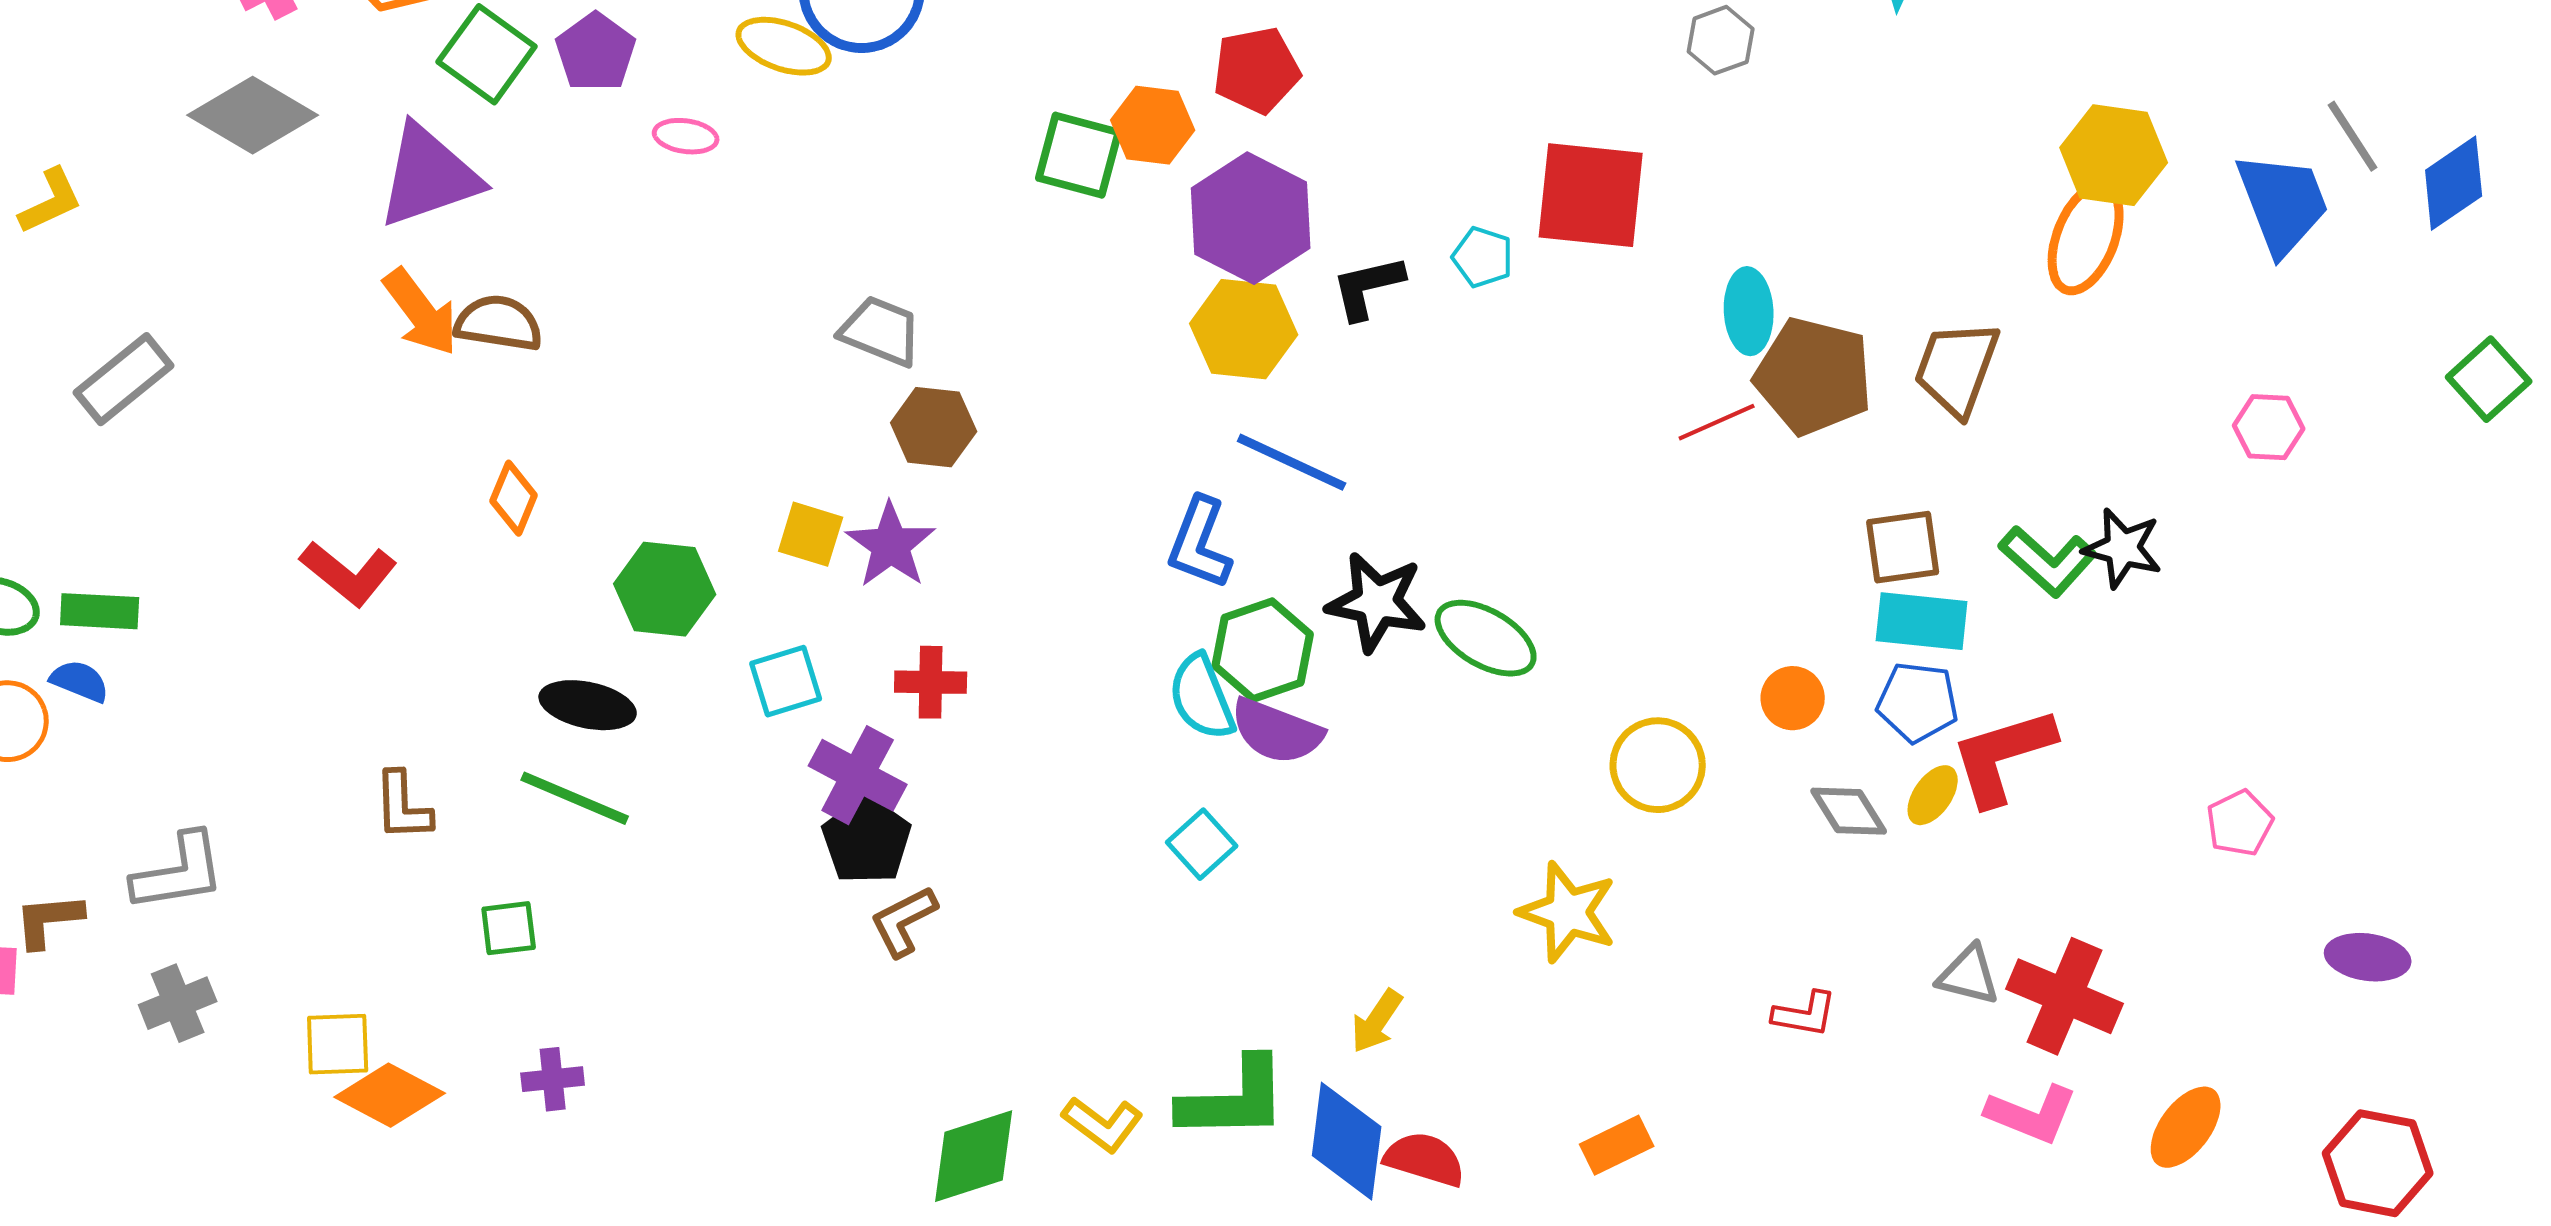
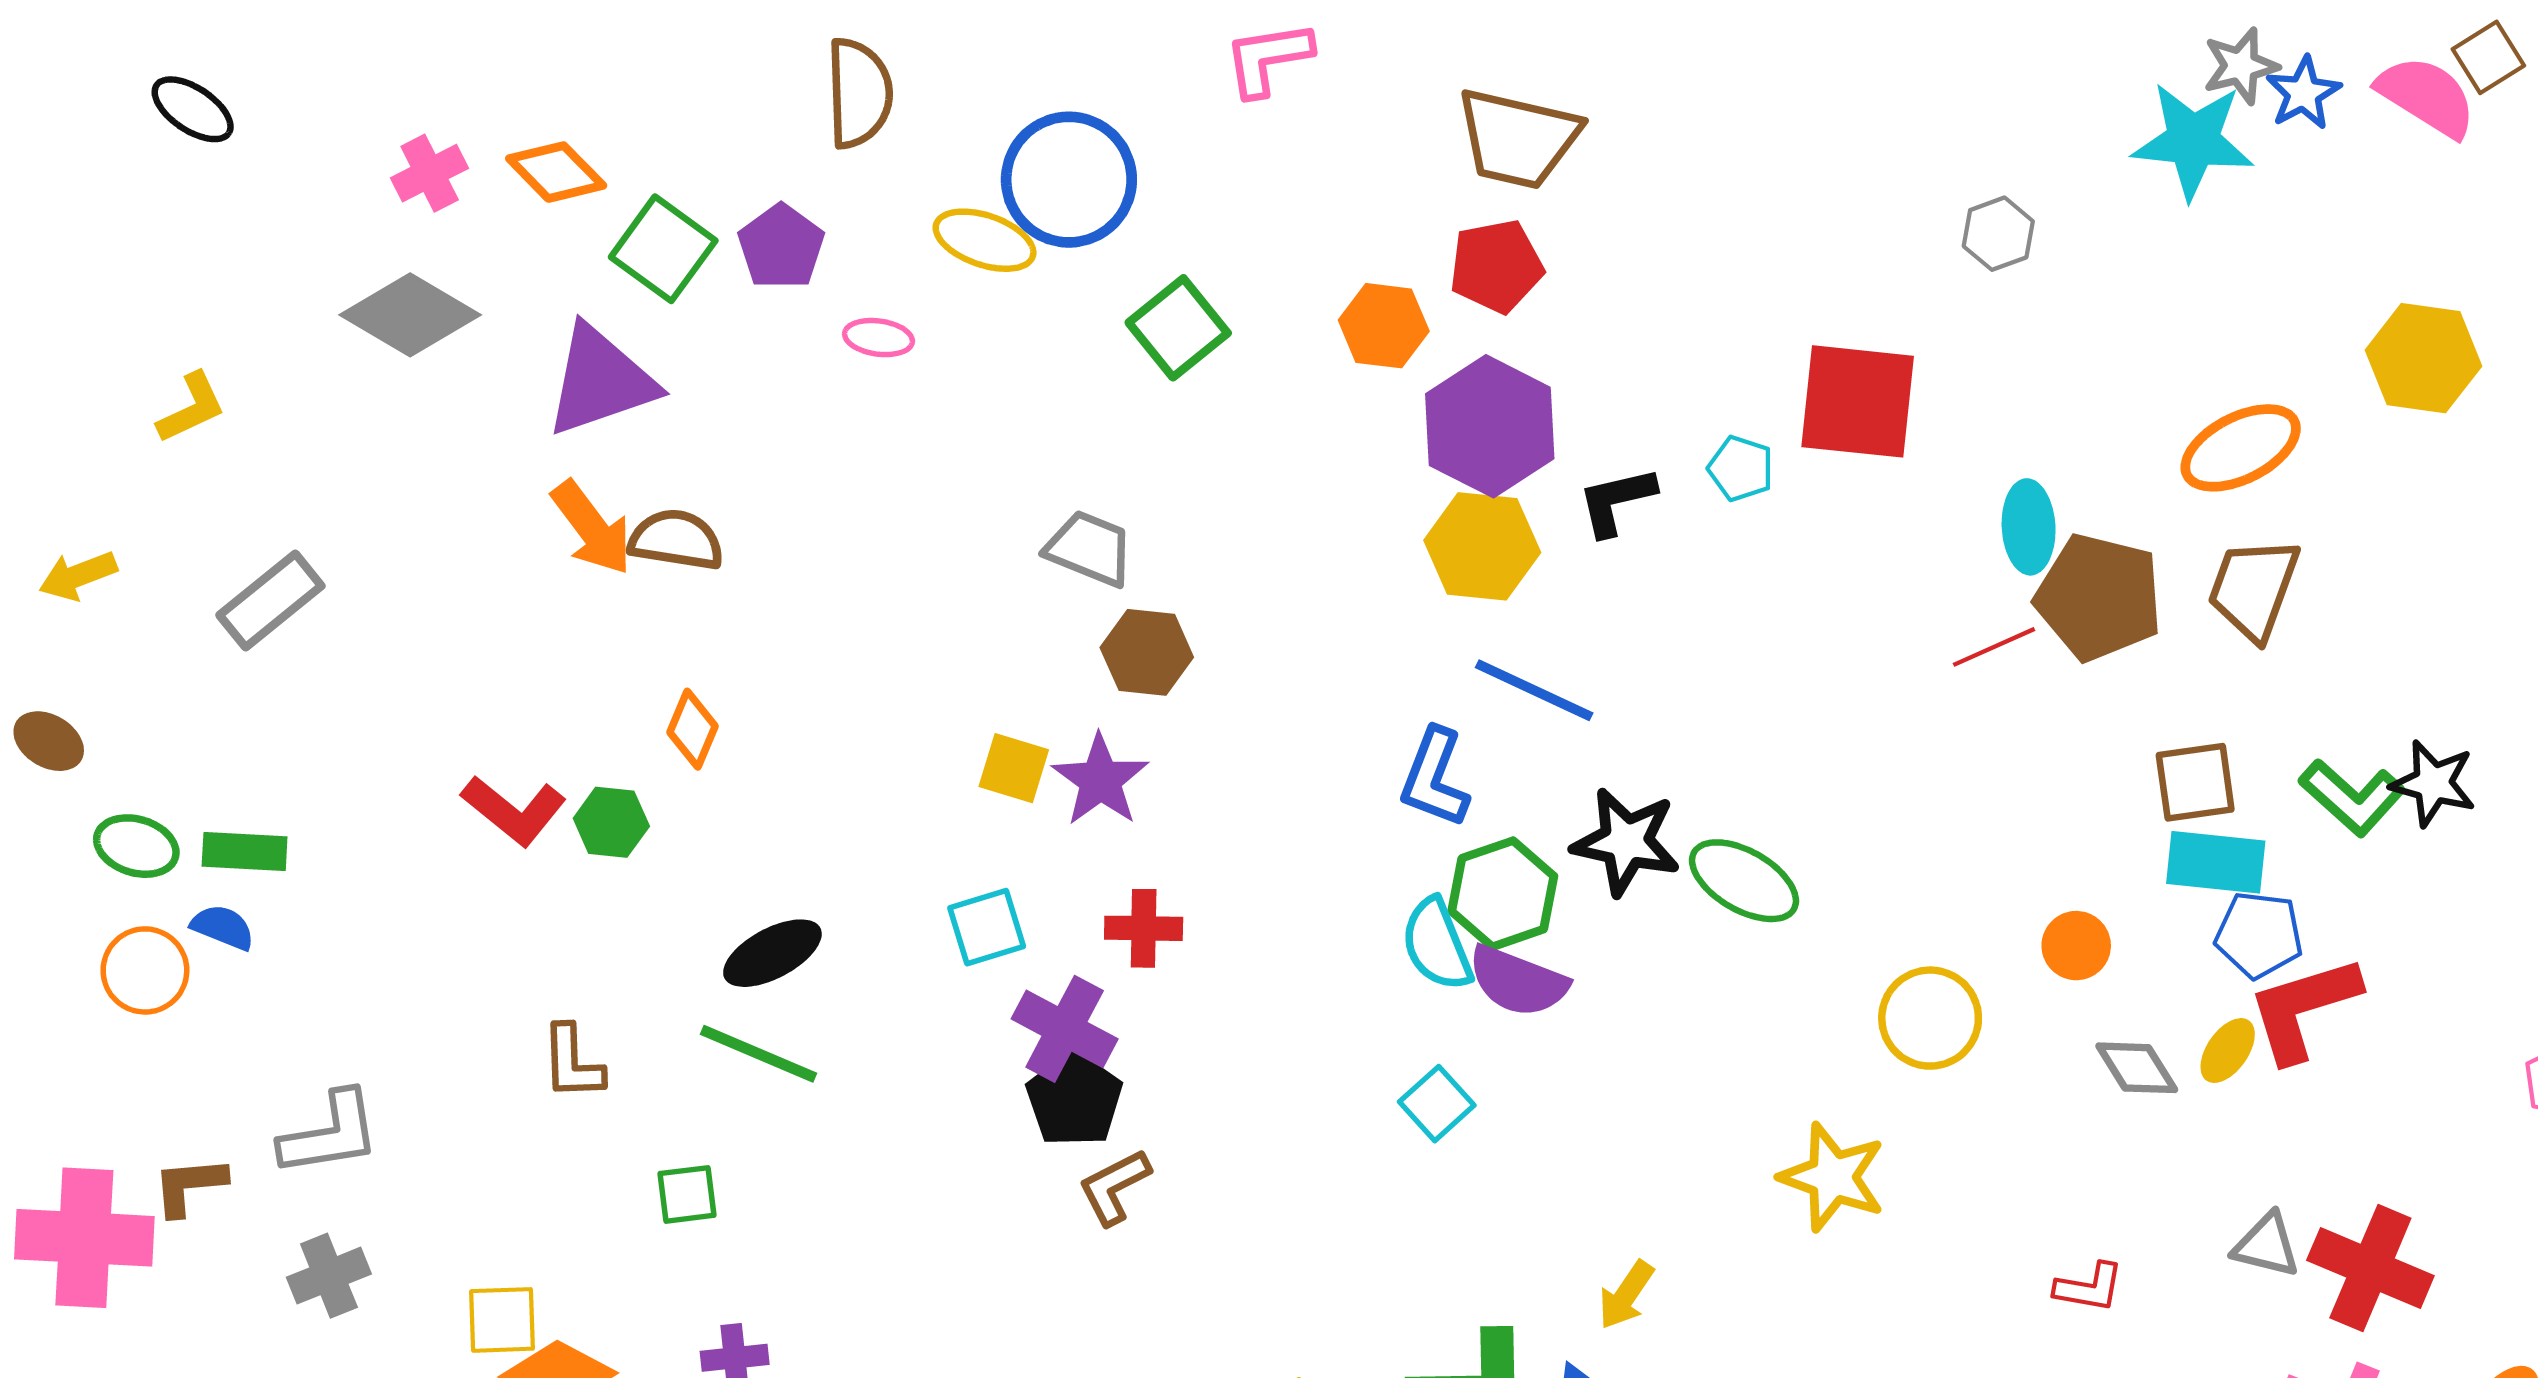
green square: (1079, 155) -> (1178, 328), moved, turned 36
orange ellipse: (2086, 238) -> (2241, 448), moved, turned 42
green hexagon: (665, 589) -> (611, 822), moved, size x0.7
blue pentagon: (1918, 702) -> (2259, 935), moved
black ellipse: (588, 705) -> (772, 953), turned -40

